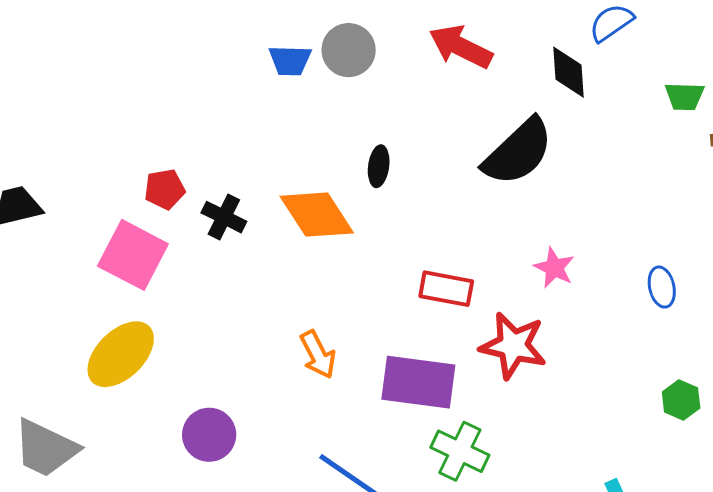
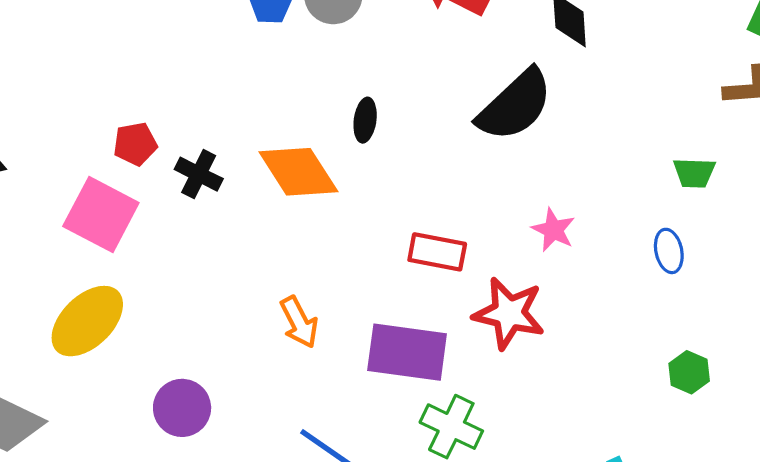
green trapezoid: (684, 96) -> (694, 173), moved

